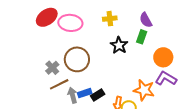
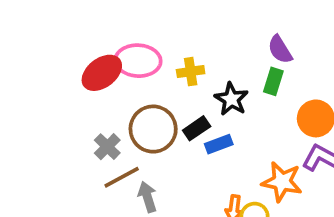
red ellipse: (47, 17) -> (102, 73), moved
yellow cross: (110, 19) -> (191, 72), moved
blue rectangle: (85, 93) -> (219, 144), moved
black rectangle: (98, 95) -> (197, 128), moved

